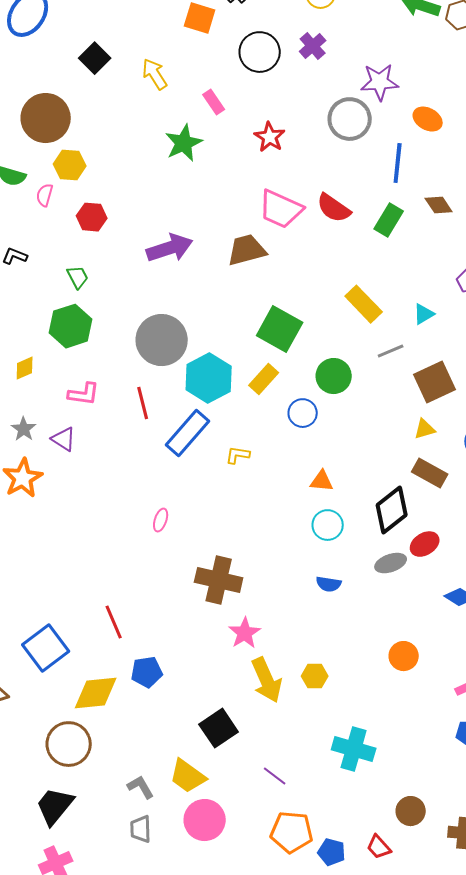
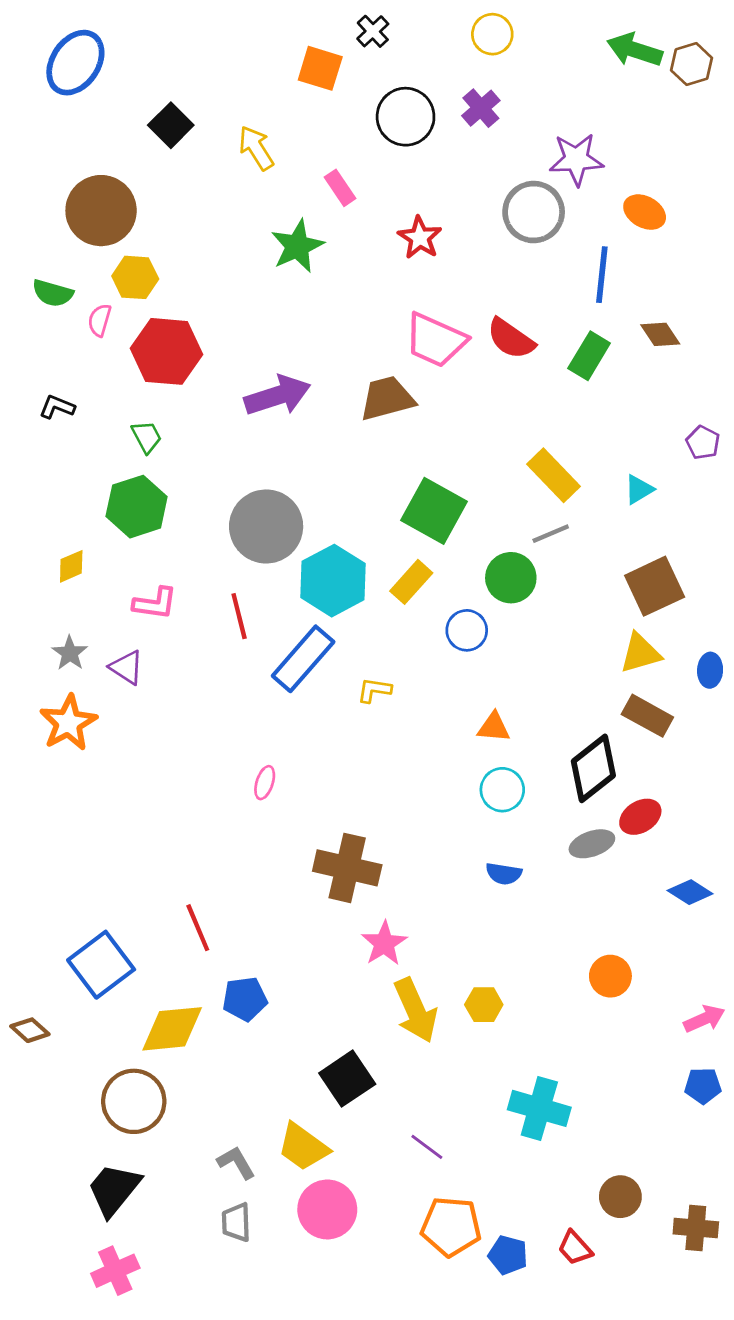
red hexagon: (92, 217) -> (166, 351), size x1.6
gray line: (391, 351) -> (551, 534), moved
yellow triangle: (425, 429) -> (640, 653), size x1.4

